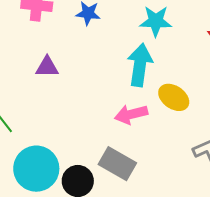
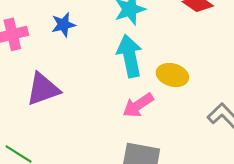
purple triangle: (47, 67) -> (43, 89), size x1.5

